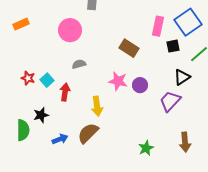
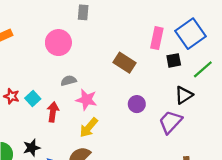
pink star: (118, 81) -> (86, 100), moved
yellow arrow: (97, 106) -> (89, 128), turned 48
black star: (41, 115) -> (32, 148), moved

